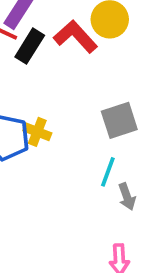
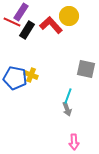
gray square: (119, 120) -> (86, 69), moved, turned 30
gray arrow: (127, 197) -> (67, 109), moved

